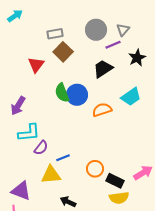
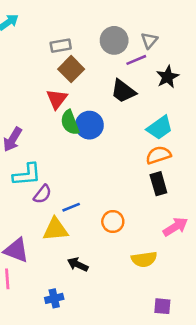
red triangle: (36, 65) -> (57, 99), moved
black trapezoid: (103, 69) -> (123, 91), turned -110
orange semicircle: (102, 110) -> (158, 155), moved
black rectangle: (115, 181) -> (158, 184), moved, turned 48

